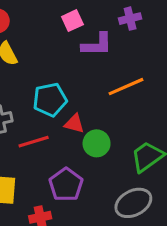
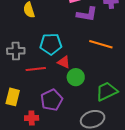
orange line: (126, 87) -> (101, 44), turned 30

